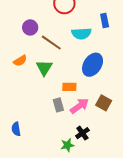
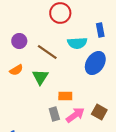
purple circle: (30, 27) -> (19, 41), moved
blue ellipse: (93, 65) -> (95, 63), moved

